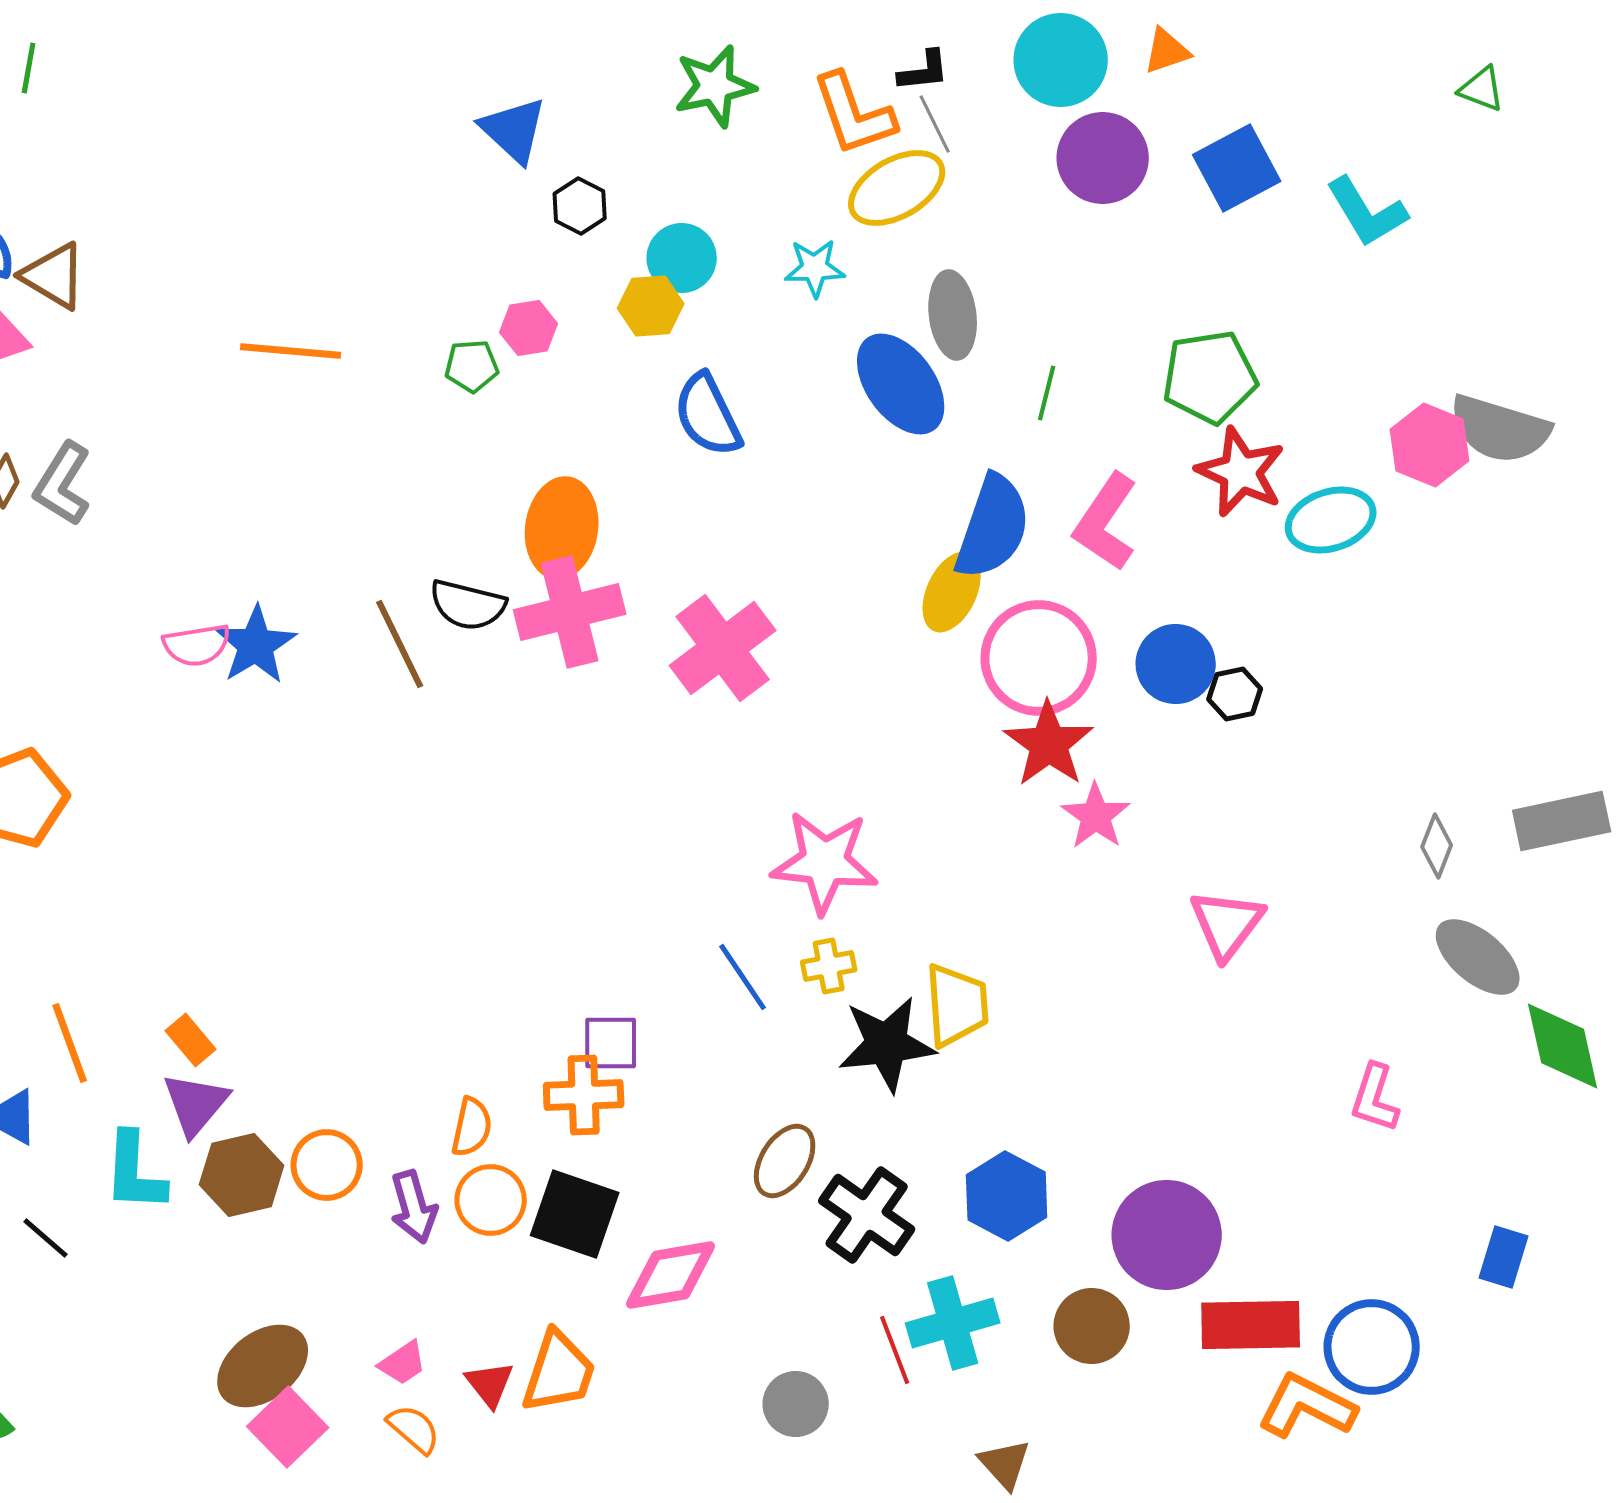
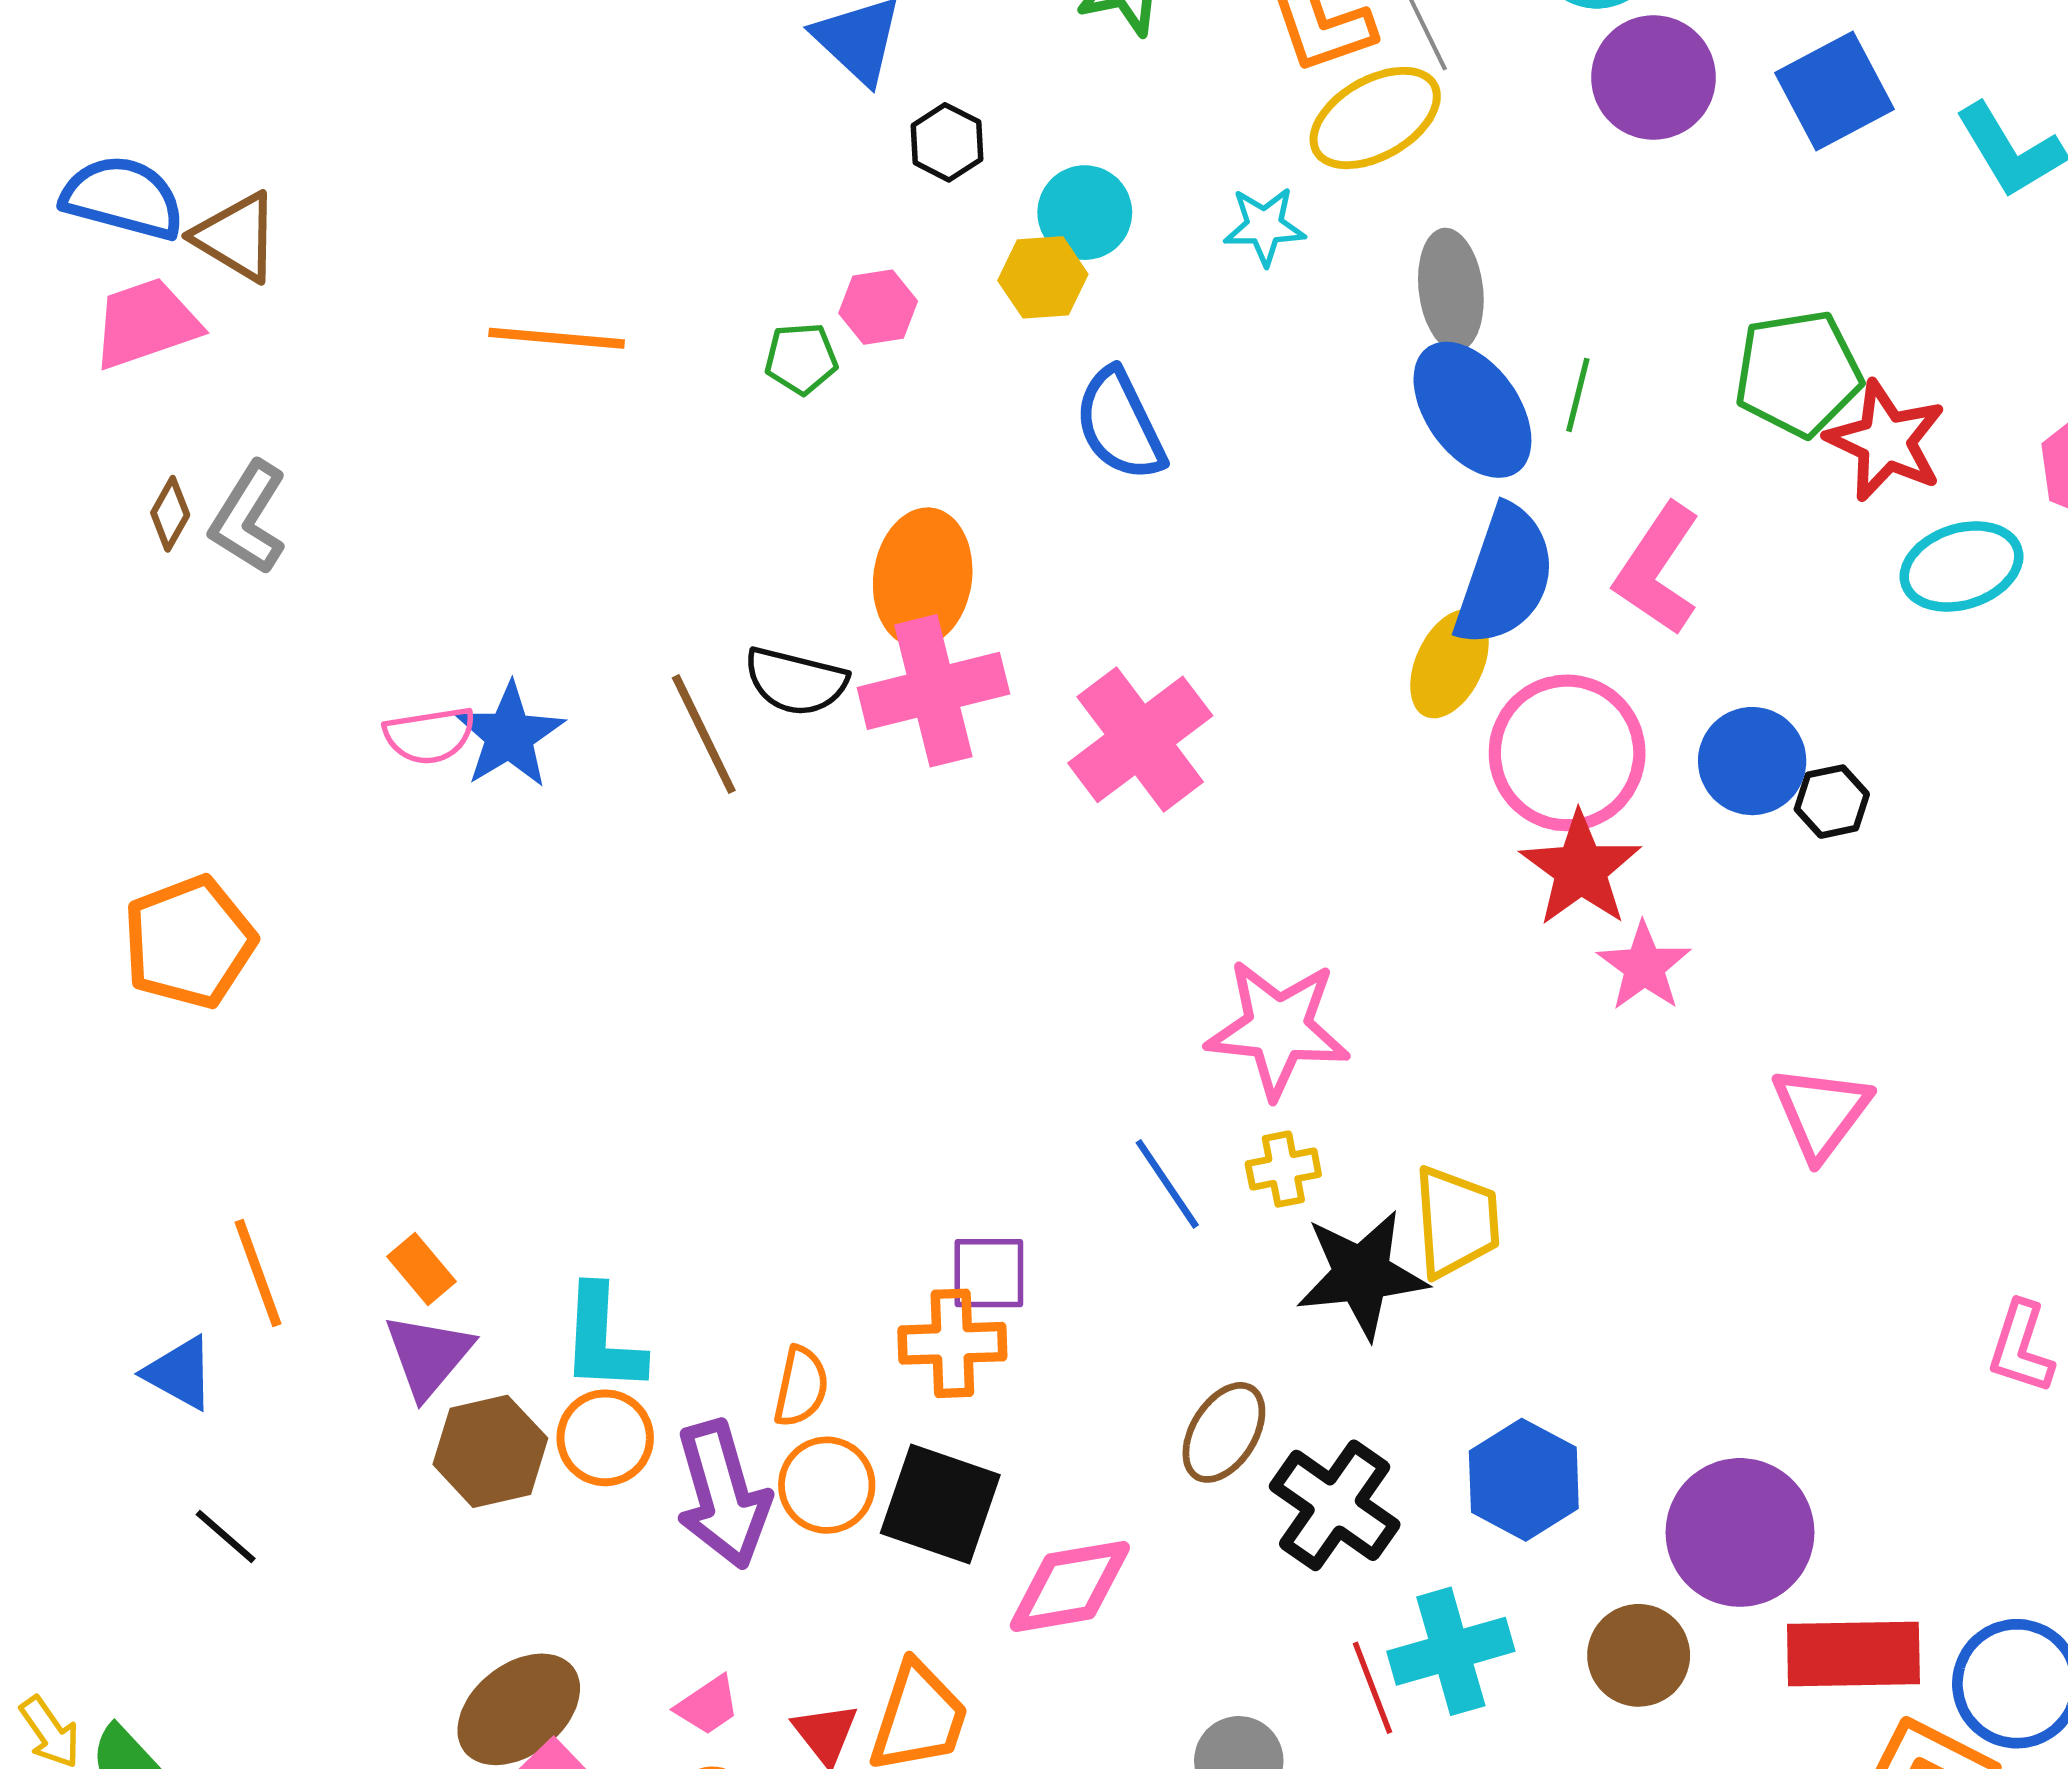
blue ellipse: (901, 384) -> (1472, 410), moved
red star: (1241, 472) -> (1886, 441), moved
cyan L-shape: (135, 1172) -> (602, 1339), moved
purple arrow: (414, 1207) -> (723, 1495), size x1.5

